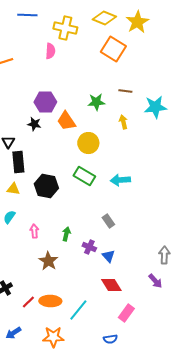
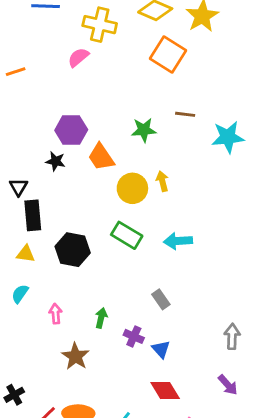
pink semicircle: (50, 51) -> (78, 57), turned -133
yellow arrow: (123, 122) -> (162, 181), moved
gray arrow: (164, 255) -> (232, 336), moved

